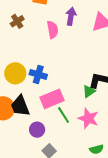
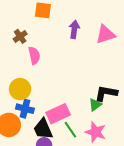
pink semicircle: (53, 30) -> (34, 55), moved
blue cross: (38, 74) -> (25, 109), moved
black trapezoid: (20, 106) -> (43, 129), moved

